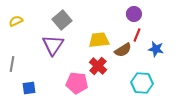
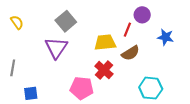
yellow semicircle: (16, 21) -> (17, 22), turned 80
red line: (137, 35) -> (127, 30), moved
blue star: (156, 49) -> (166, 37), moved

